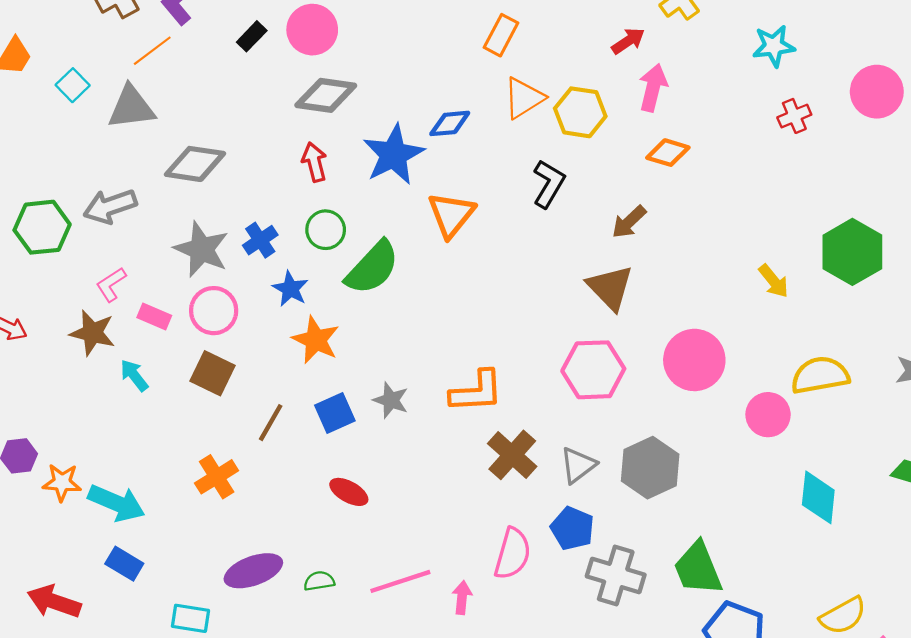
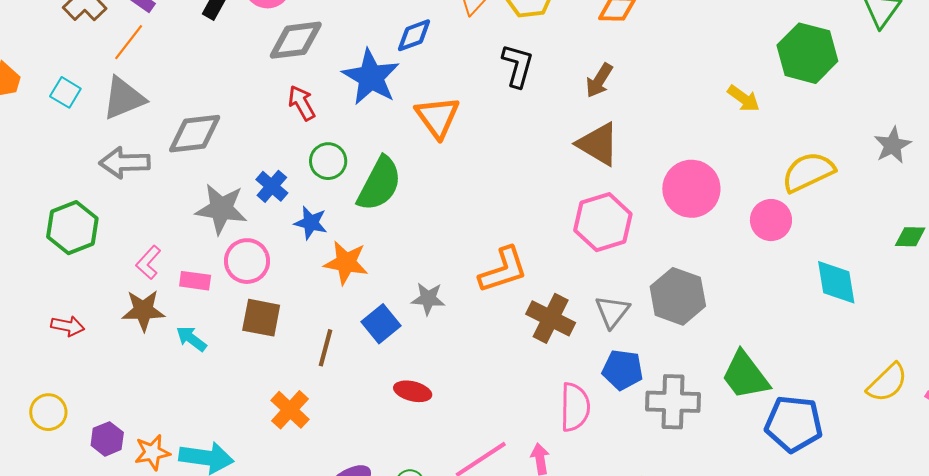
gray arrow: (110, 206) -> (125, 163), moved, turned 33

